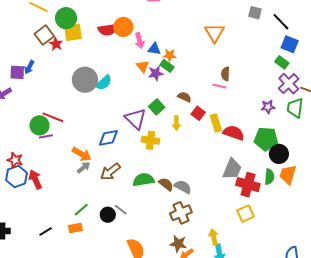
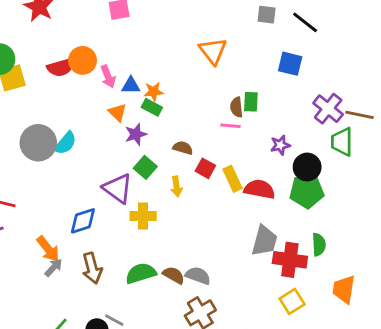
blue square: (290, 44) -> (290, 64), moved
green rectangle: (282, 62) -> (251, 102), moved, turned 64
purple star: (156, 73) -> (136, 134), moved
purple star: (268, 107) -> (280, 145), moved
orange arrow: (82, 154) -> (48, 249), turned 30
black circle: (279, 154) -> (307, 167), moved
brown arrow: (110, 172) -> (92, 268), turned -60
orange trapezoid: (288, 175) -> (344, 289), moved

